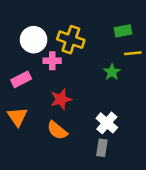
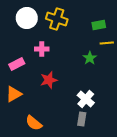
white circle: (34, 40) -> (27, 18), moved
yellow cross: (71, 40) -> (57, 19), moved
orange triangle: (17, 117) -> (14, 94), turned 36
orange semicircle: (57, 130) -> (34, 123), moved

